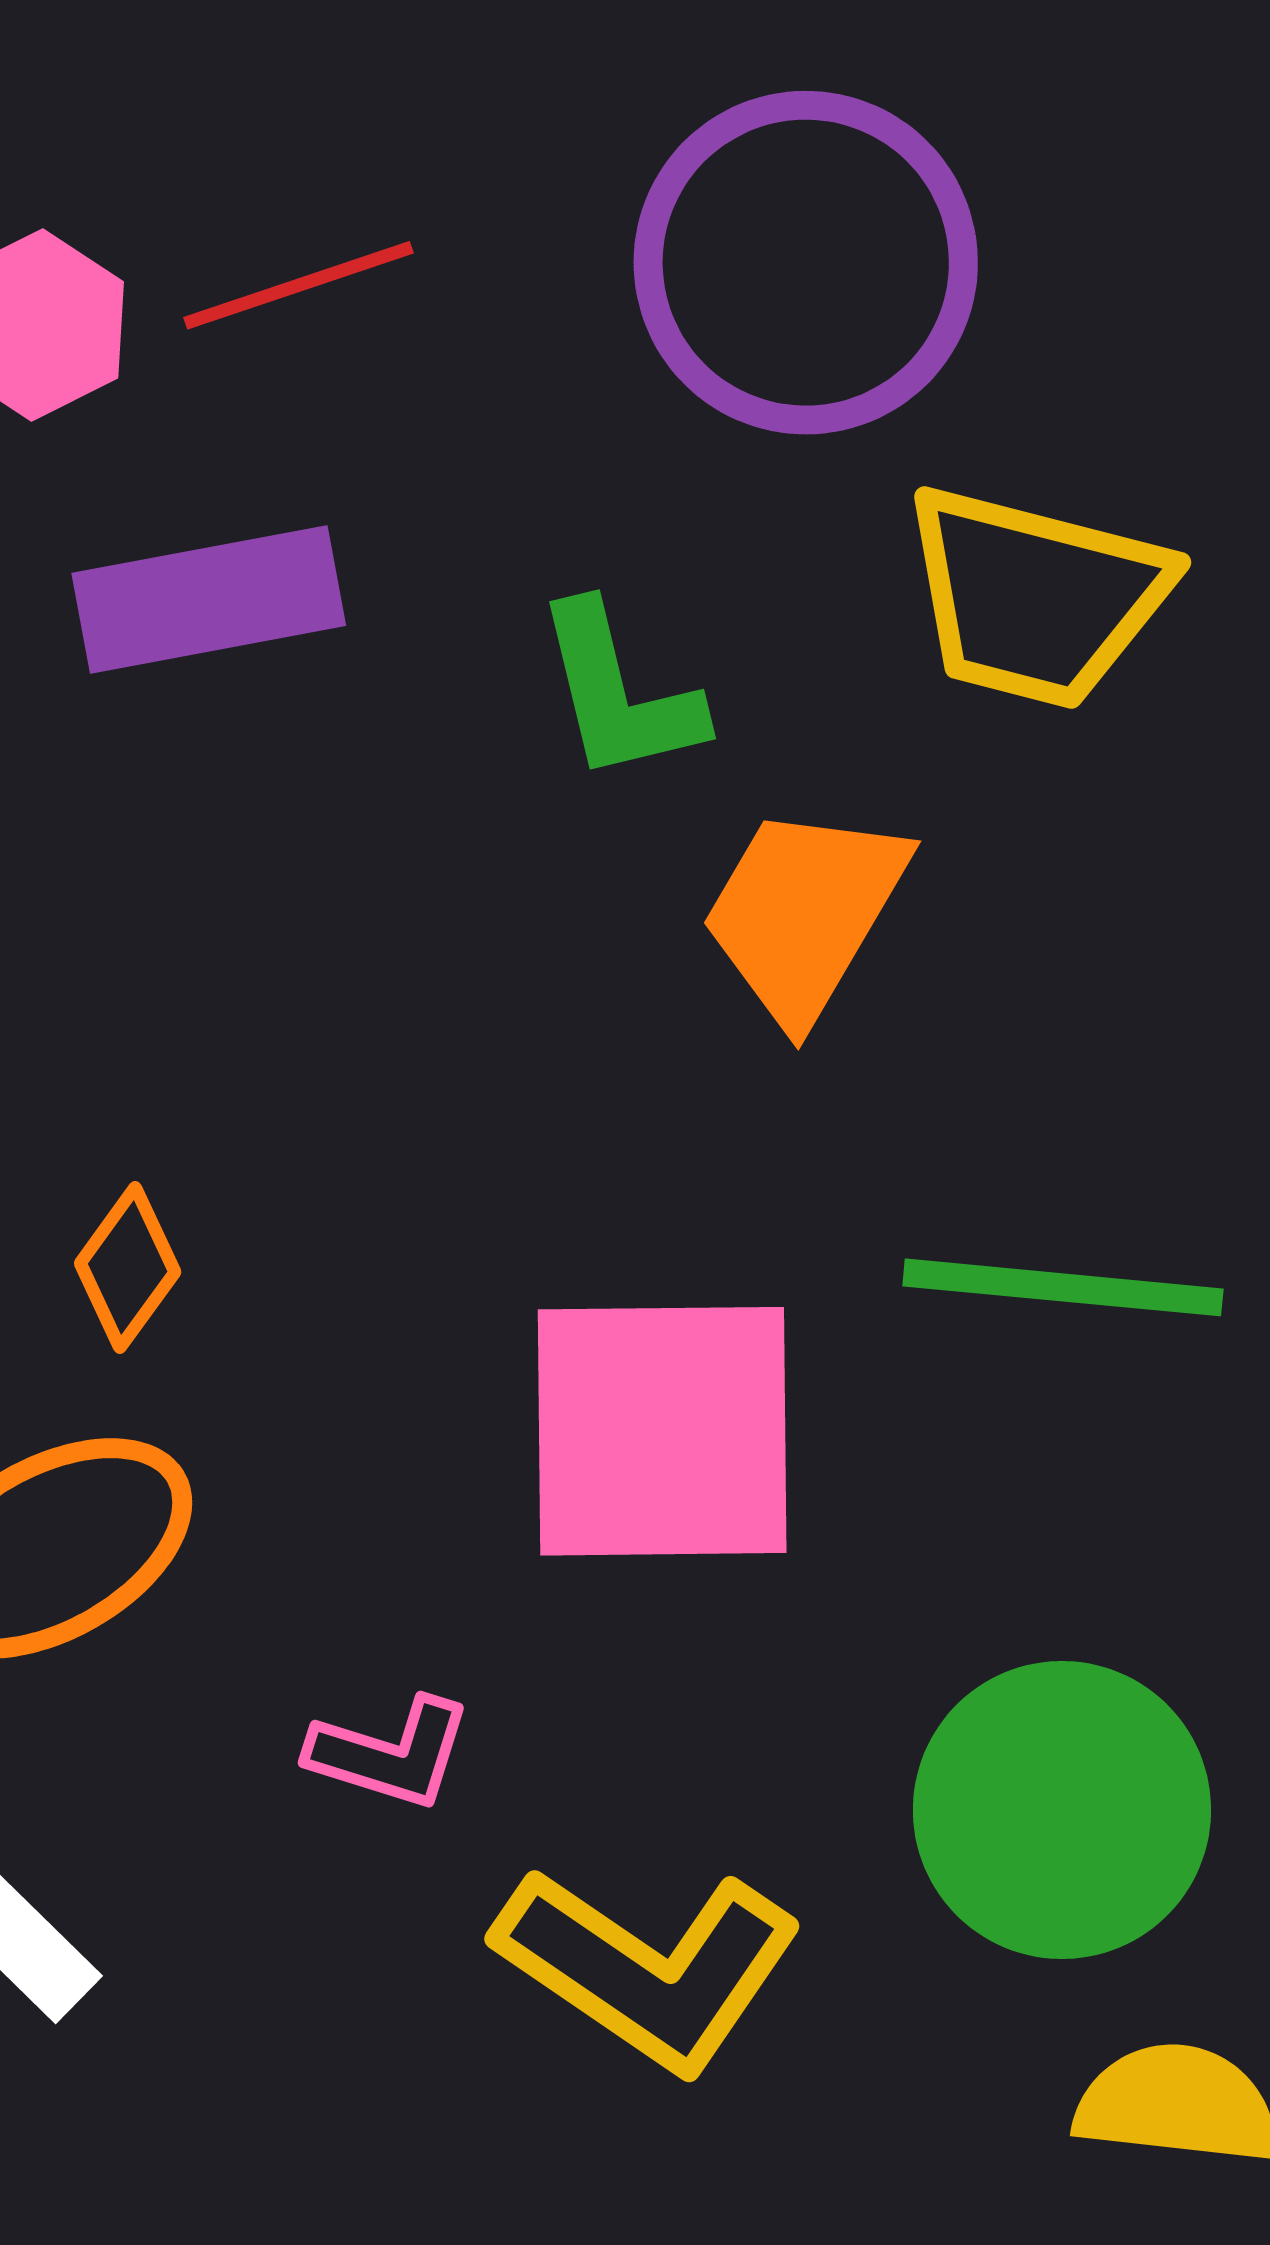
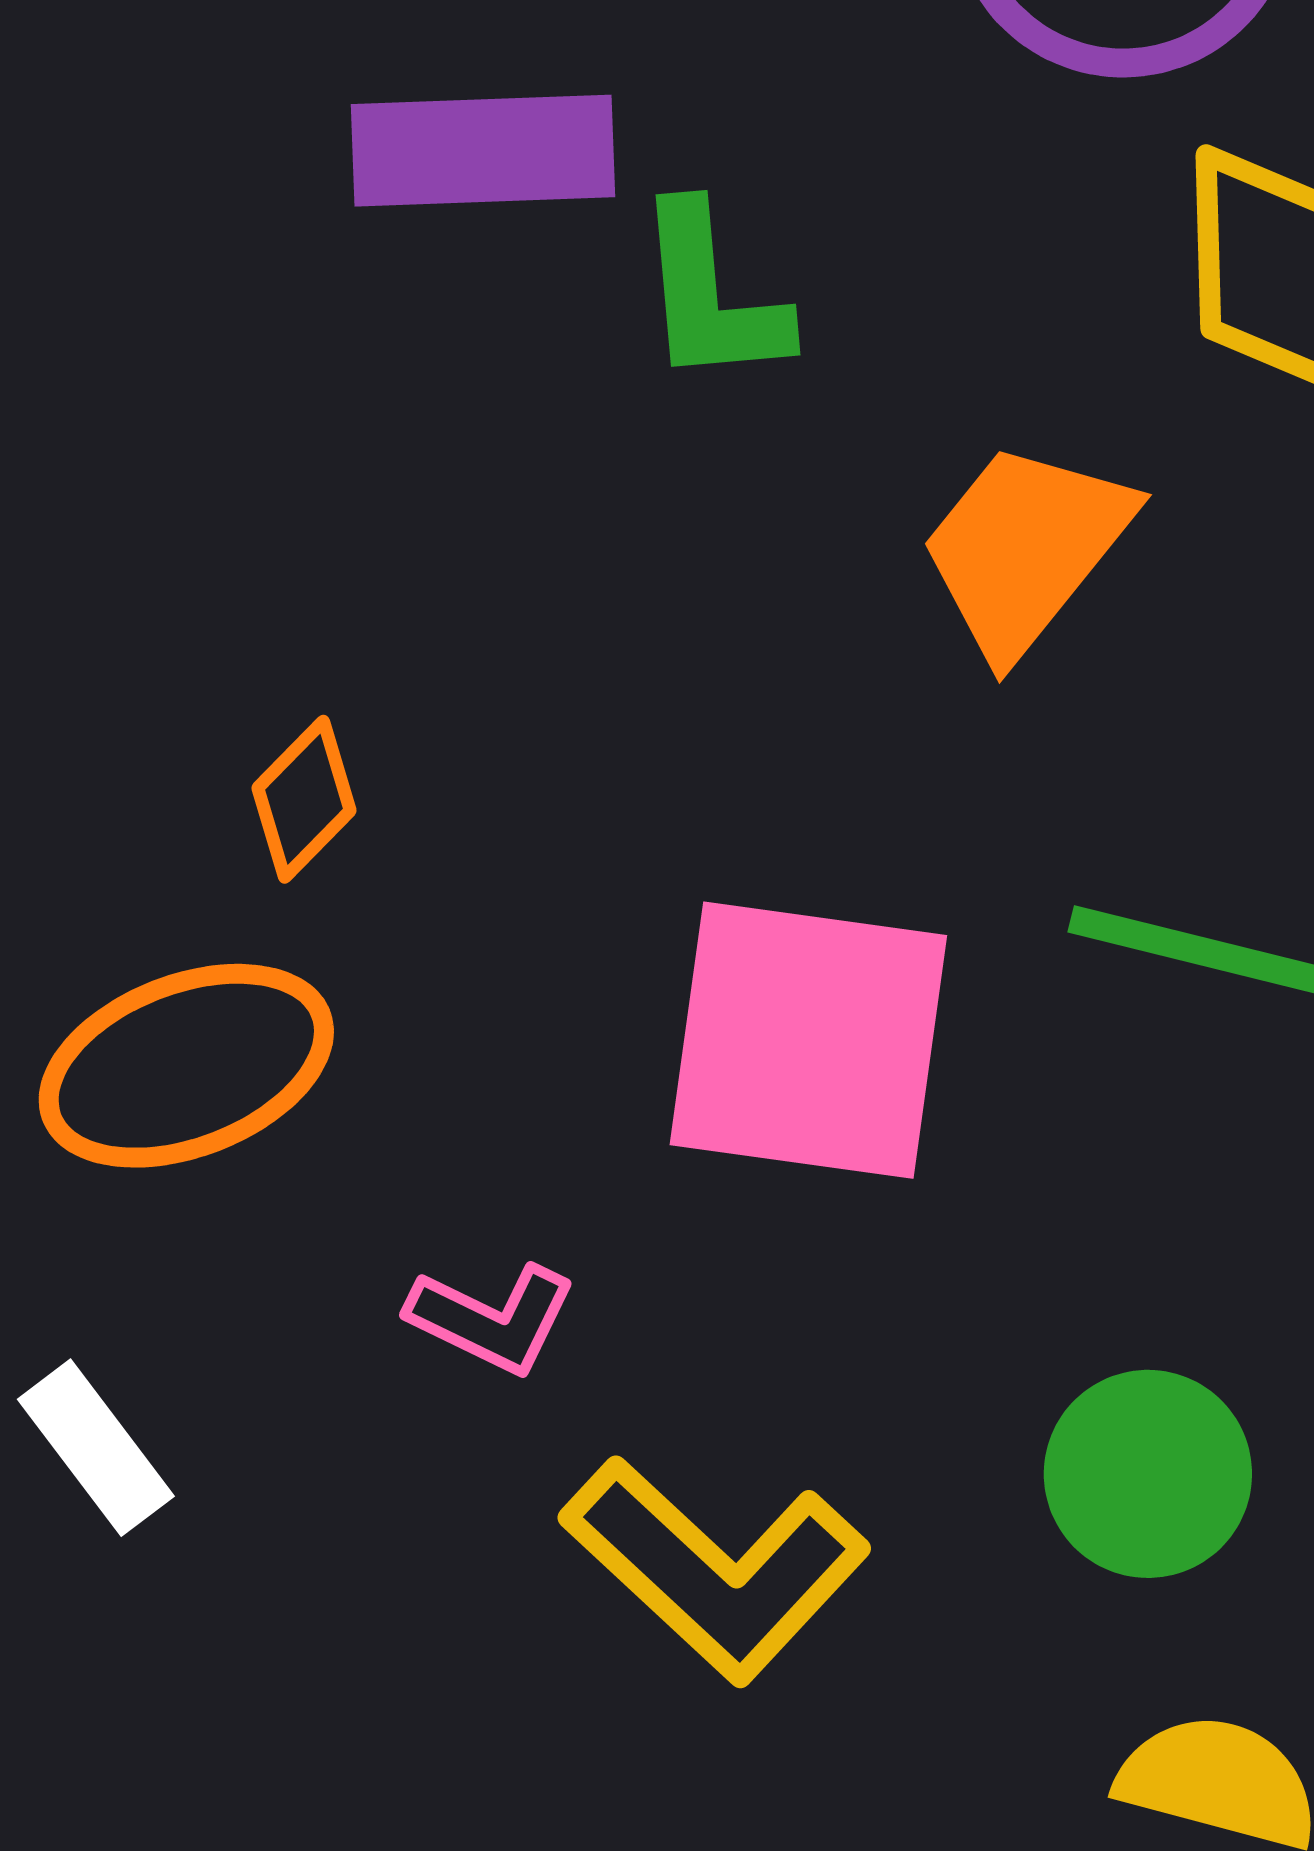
green L-shape: (619, 693) -> (711, 295), moved
green circle: (1062, 1810) -> (1148, 1474), size x0.7

